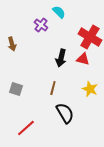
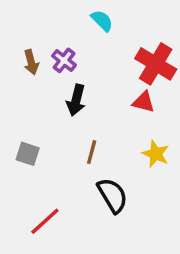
purple cross: (41, 25) -> (64, 60), moved
brown arrow: (12, 44) -> (31, 62), moved
black arrow: (61, 58) -> (76, 100), moved

